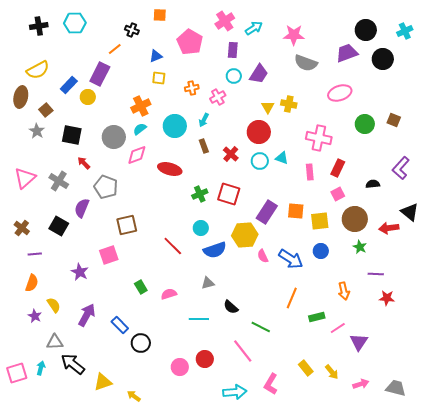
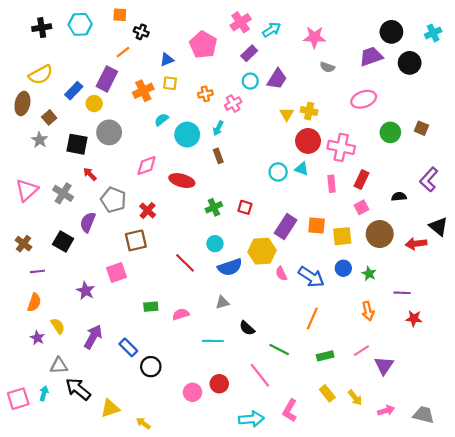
orange square: (160, 15) -> (120, 15), moved
purple rectangle: (233, 50) -> (249, 53), turned 42
gray semicircle: (306, 63) -> (327, 67), size x0.6
orange cross: (141, 106) -> (143, 91), moved
cyan semicircle: (140, 129) -> (161, 120), moved
red circle: (259, 132) -> (308, 141), moved
gray circle: (114, 137) -> (109, 132), moved
red cross: (231, 154) -> (148, 210), moved
red square: (229, 194) -> (245, 207), size x0.6
green star: (360, 247) -> (369, 274), moved
green rectangle: (141, 287) -> (151, 307), turned -64
green rectangle: (317, 317) -> (325, 356), moved

